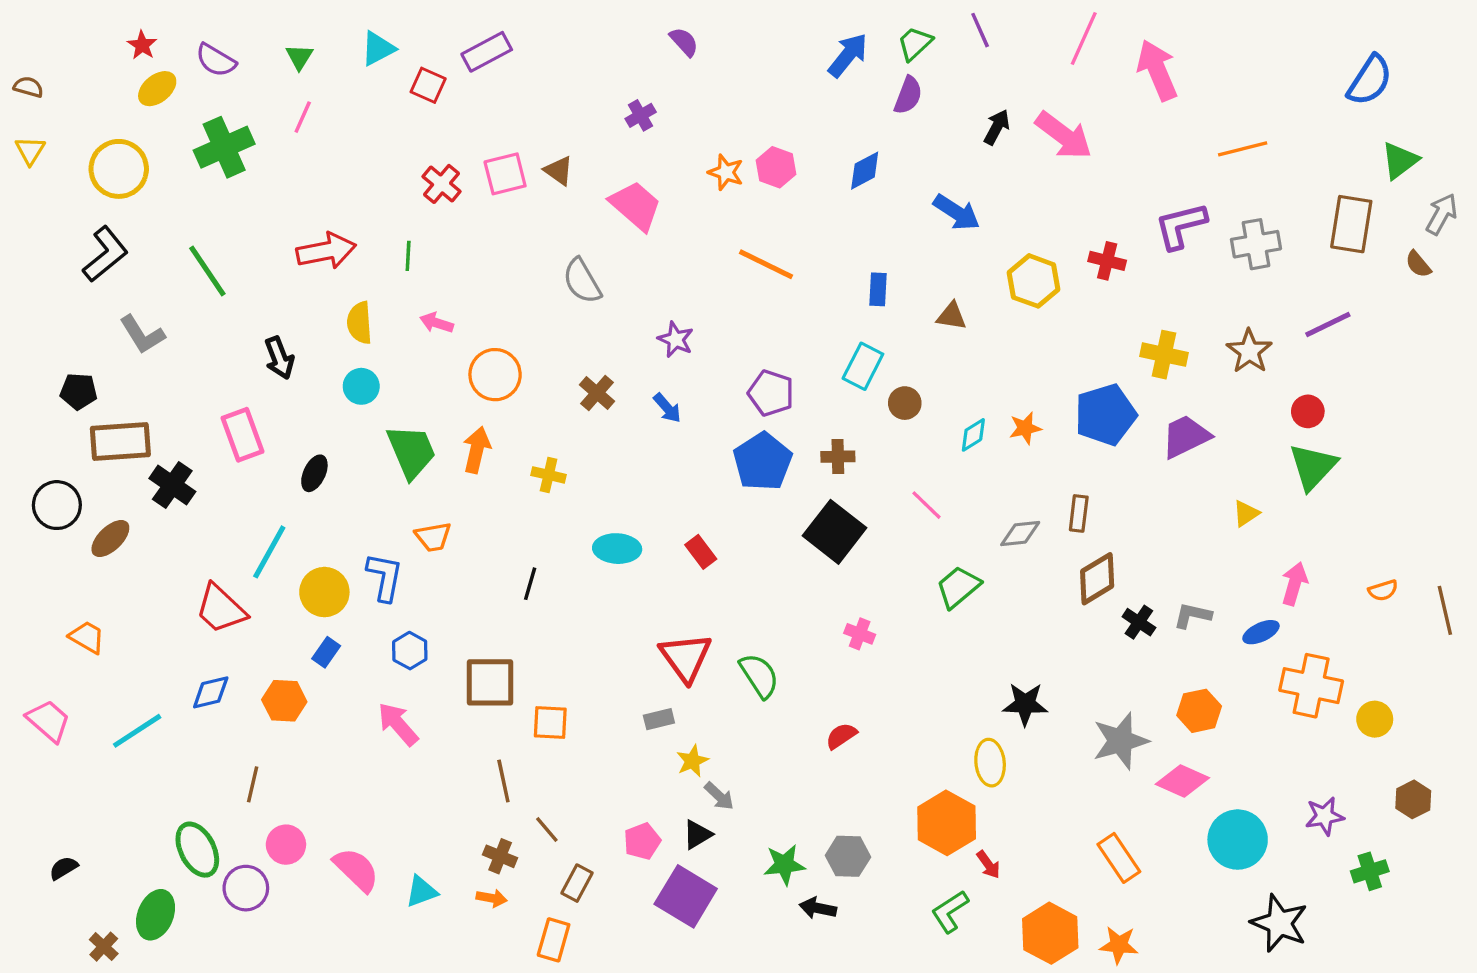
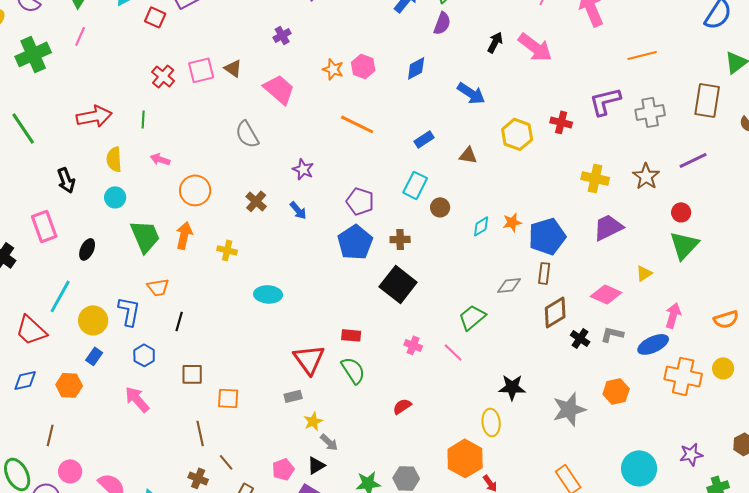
blue rectangle: (878, 289) -> (424, 139), turned 54
blue pentagon: (1105, 415) -> (547, 236), moved
pink line: (927, 505) -> (453, 352), moved
red rectangle: (701, 552) -> (351, 335), moved, turned -48
black line: (530, 584) -> (179, 321), moved
orange semicircle: (1383, 590) -> (726, 319), size x1.4
blue ellipse: (1261, 632) -> (653, 344), size x1.4
brown square: (490, 682) -> (192, 374), size x0.7
yellow circle: (1375, 719) -> (723, 368), moved
pink diamond: (1182, 781) -> (606, 294), moved

